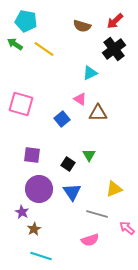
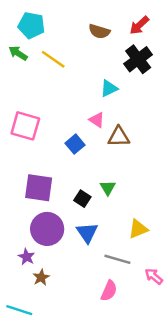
purple square: (32, 155) -> (39, 188), size x1.4
pink semicircle: (90, 240) -> (109, 291), turned -48
cyan line: (41, 256) -> (19, 310), moved

